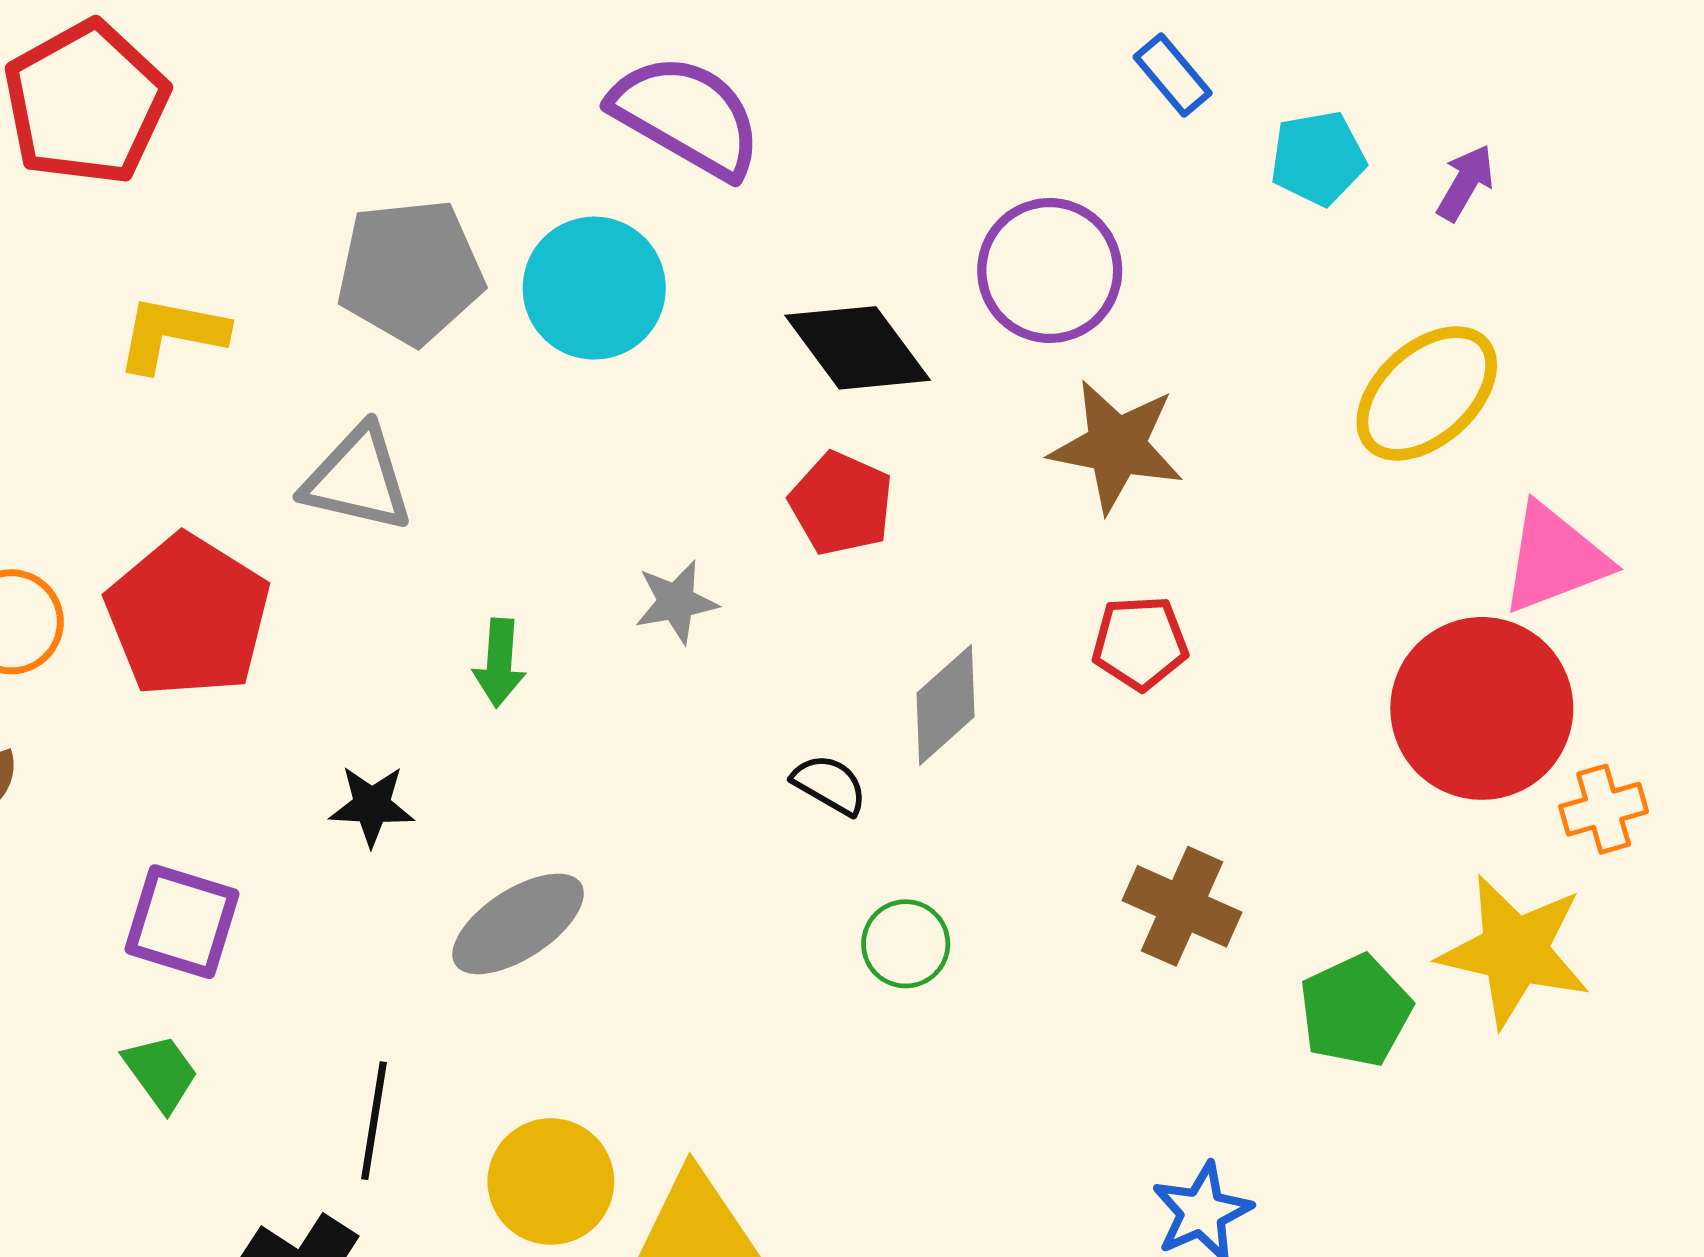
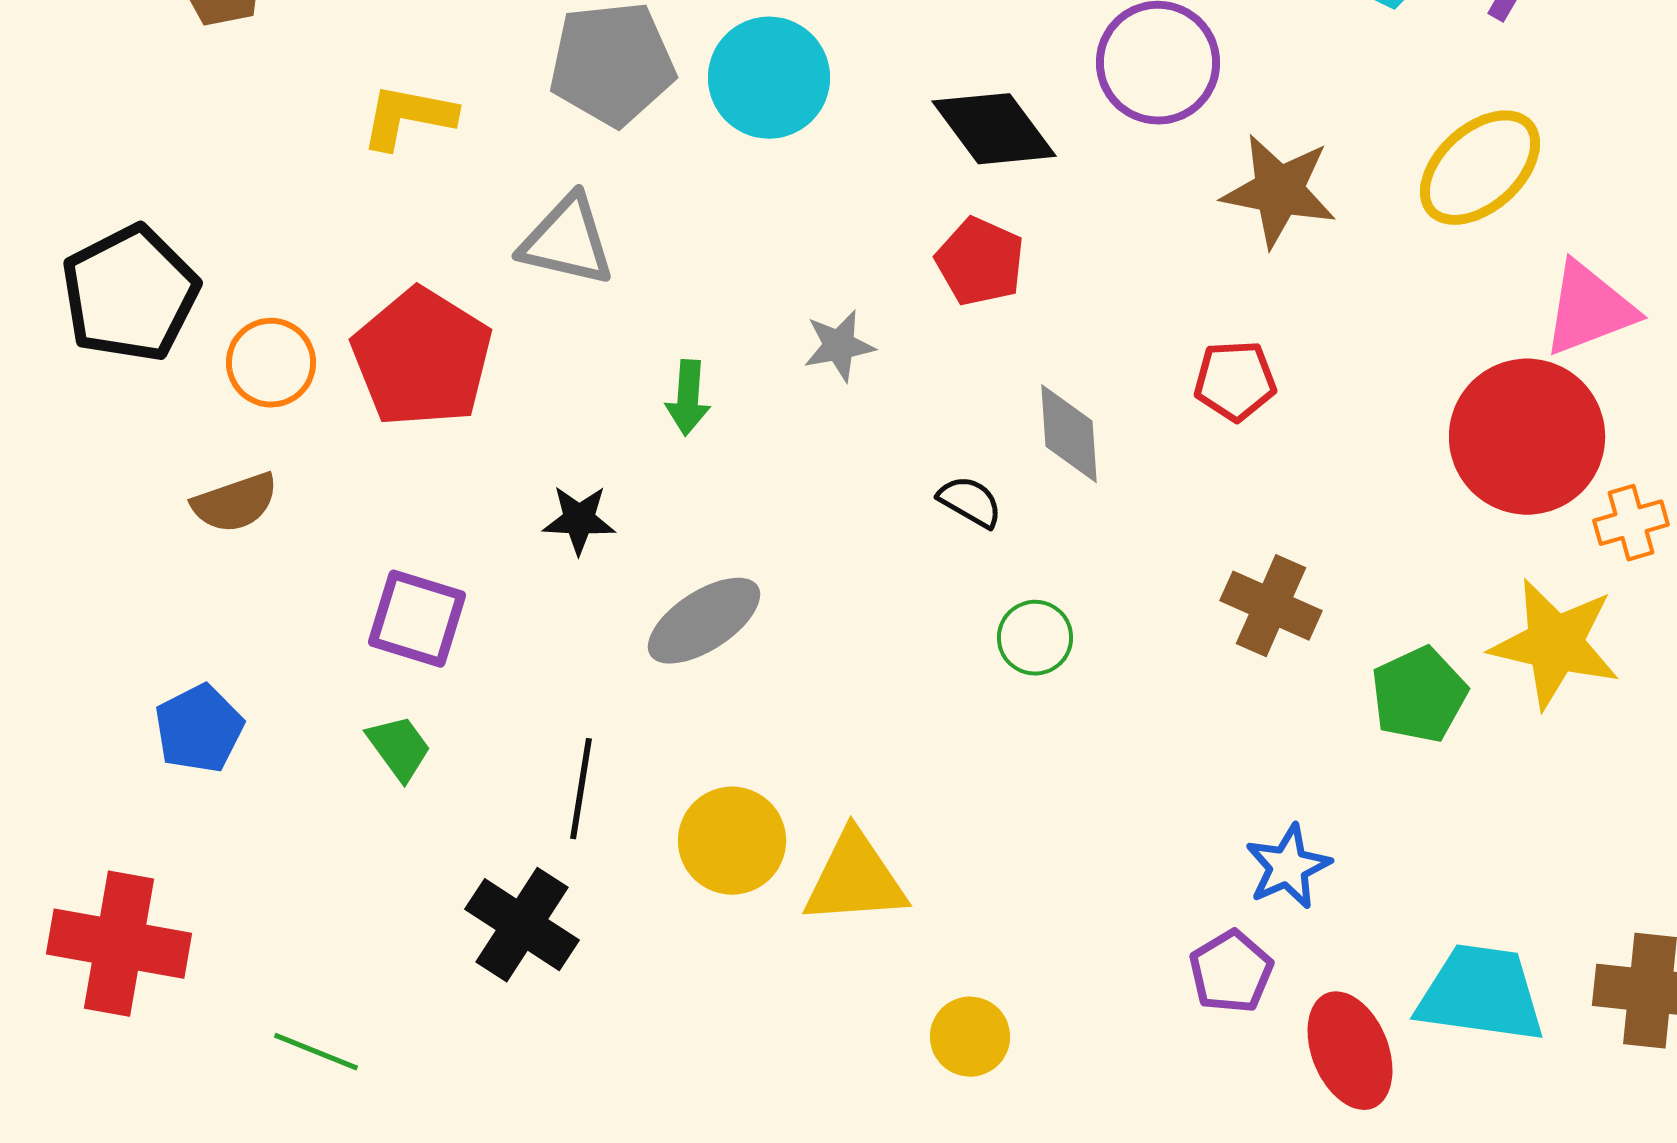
brown star: (1116, 446) -> (1279, 191), moved
gray diamond: (945, 705) -> (1069, 434), turned -52

